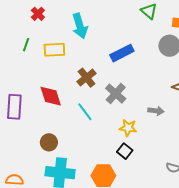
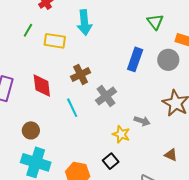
blue rectangle: (122, 53) -> (135, 59), moved, turned -55
yellow star: (128, 128) -> (121, 134), moved
black square: (125, 151) -> (111, 161), moved

